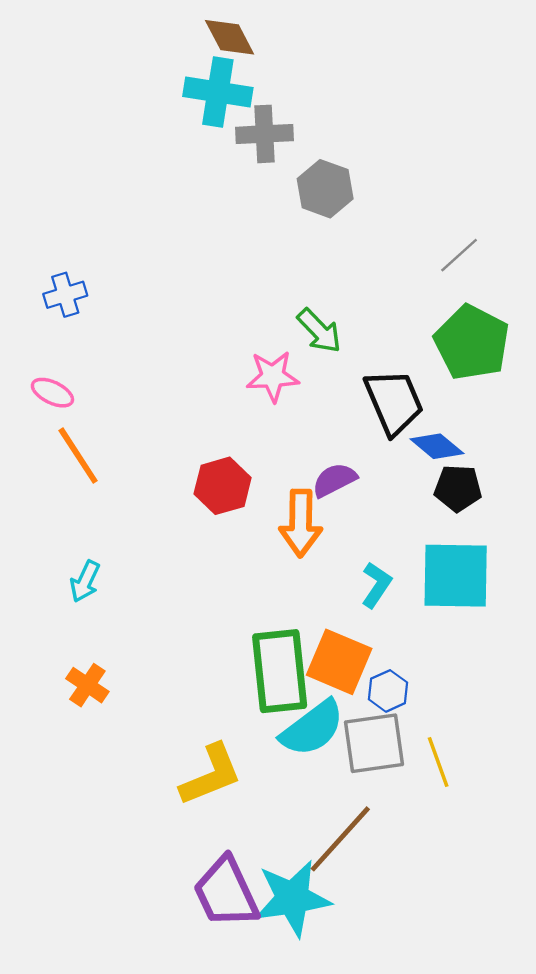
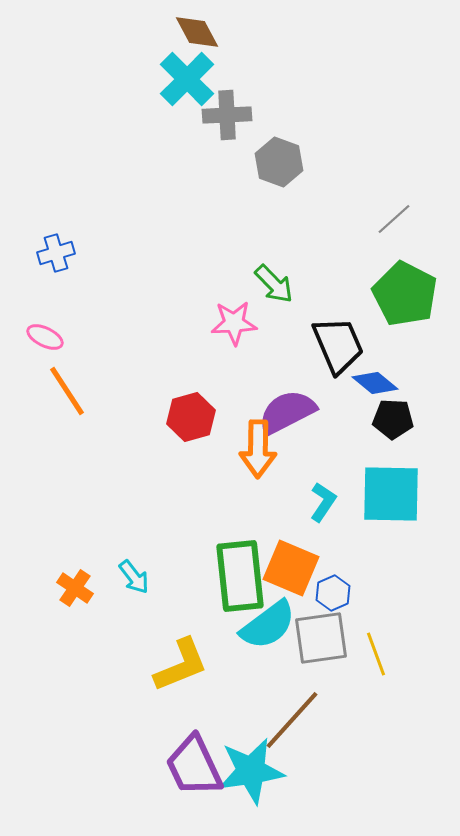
cyan cross: (218, 92) -> (187, 79), turned 36
purple semicircle: (334, 480) -> (287, 412), size x1.5
cyan arrow: (85, 581) -> (134, 577), moved, turned -63

